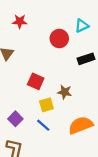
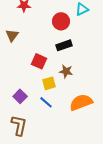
black rectangle: (86, 59) -> (64, 45), moved

